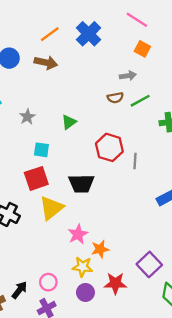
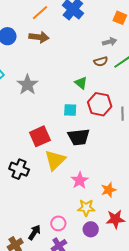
gray star: (27, 117) -> (27, 85), size x1.5
green triangle: (69, 122) -> (81, 83), moved, turned -40
cyan square: (41, 150) -> (70, 110), moved
orange star: (100, 249) -> (109, 190), moved

